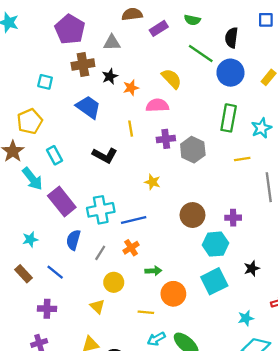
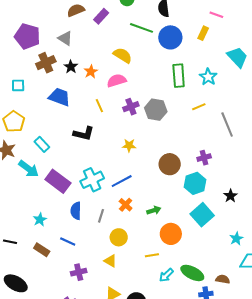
gray triangle: (112, 43) -> (65, 38), turned 49
green arrow: (153, 271) -> (154, 210), moved
purple cross: (47, 309) -> (79, 272), moved

